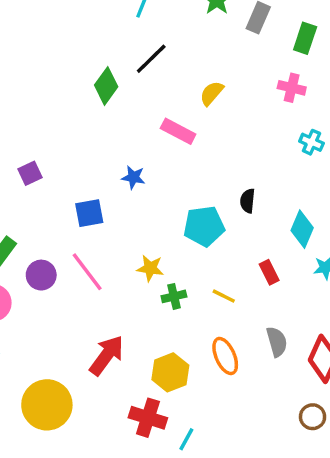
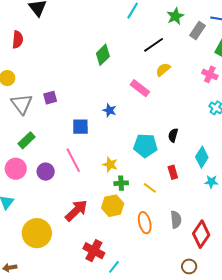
black line: (151, 59) -> (154, 45), moved
red rectangle: (269, 272) -> (173, 172), moved
purple circle: (41, 275) -> (46, 172), moved
yellow hexagon: (170, 372) -> (113, 206), moved

